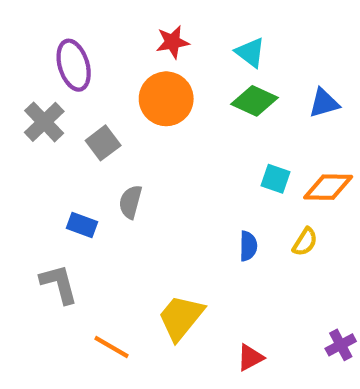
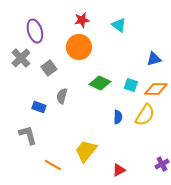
green diamond: (254, 101) -> (100, 83), moved
blue triangle: (324, 103) -> (154, 59), moved
yellow semicircle: (305, 242) -> (145, 115), size x1.6

